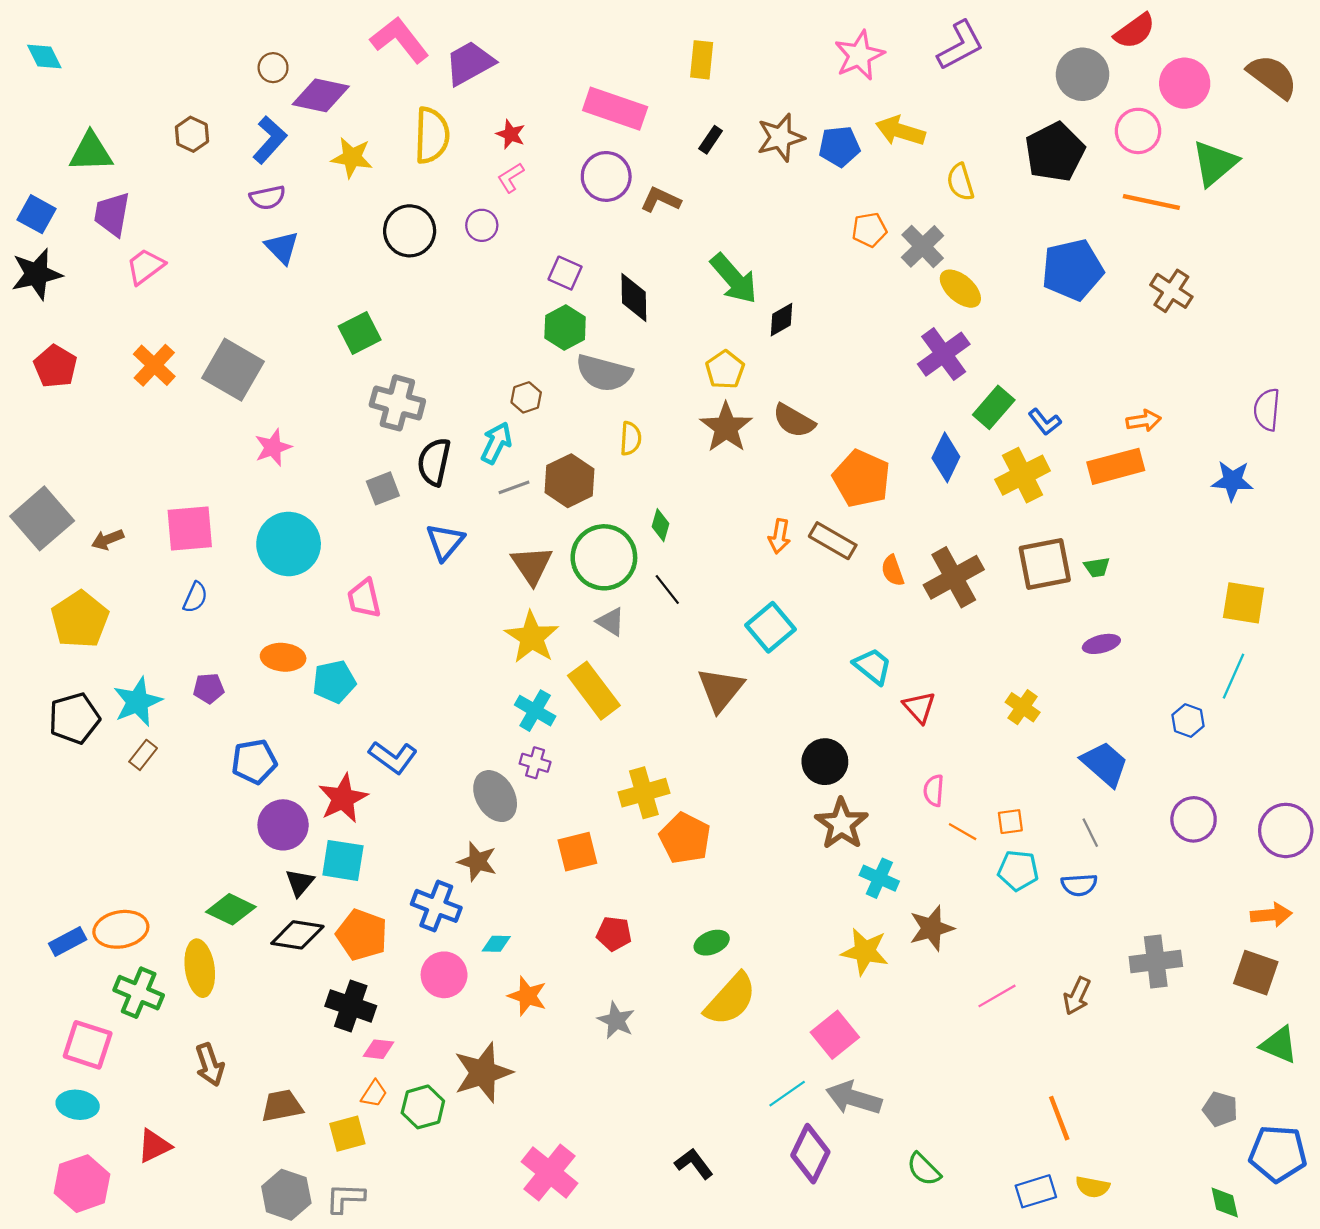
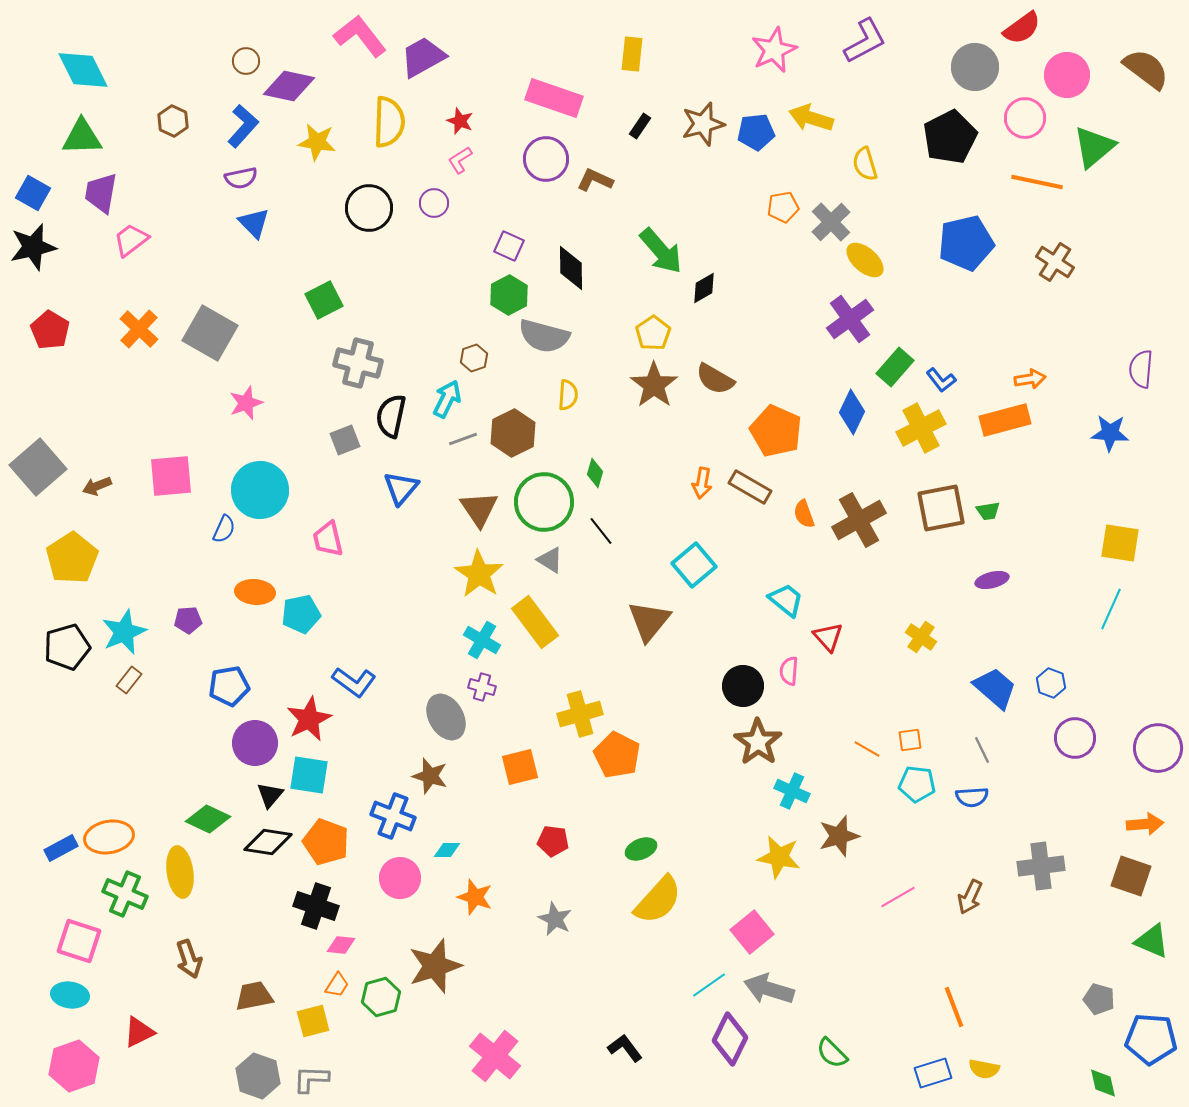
cyan diamond: (44, 57) -> (83, 70), moved, size x1.6
blue semicircle: (195, 597) -> (224, 529), moved
blue hexagon: (1188, 721) -> (1051, 683), moved
pink semicircle: (934, 790) -> (789, 671), moved

